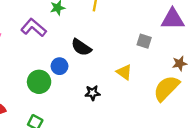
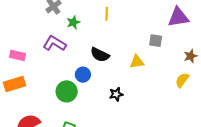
yellow triangle: (124, 72) -> (137, 62), moved, turned -35
yellow semicircle: (166, 88) -> (182, 80), size x0.6

